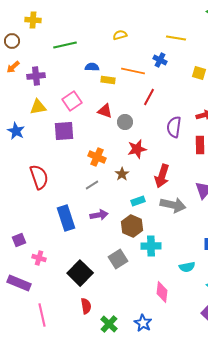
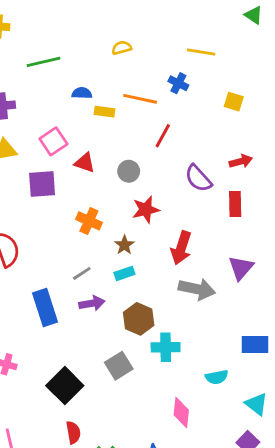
red triangle: (105, 111) -> (85, 163), moved
purple semicircle: (174, 127) -> (198, 178), turned -50
gray line: (92, 185) -> (82, 273), moved
cyan rectangle: (138, 201) -> (124, 273), moved

